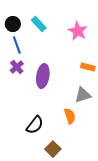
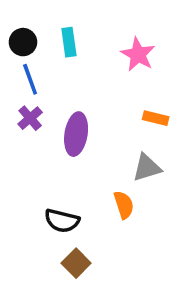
cyan rectangle: (39, 24) -> (69, 42), turned 35
black semicircle: (35, 125) -> (62, 221), turned 66
brown square: (53, 149) -> (76, 263), moved

